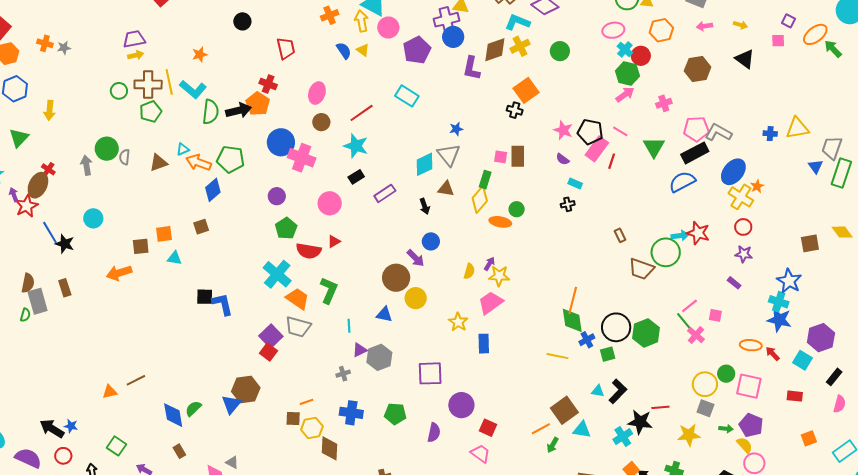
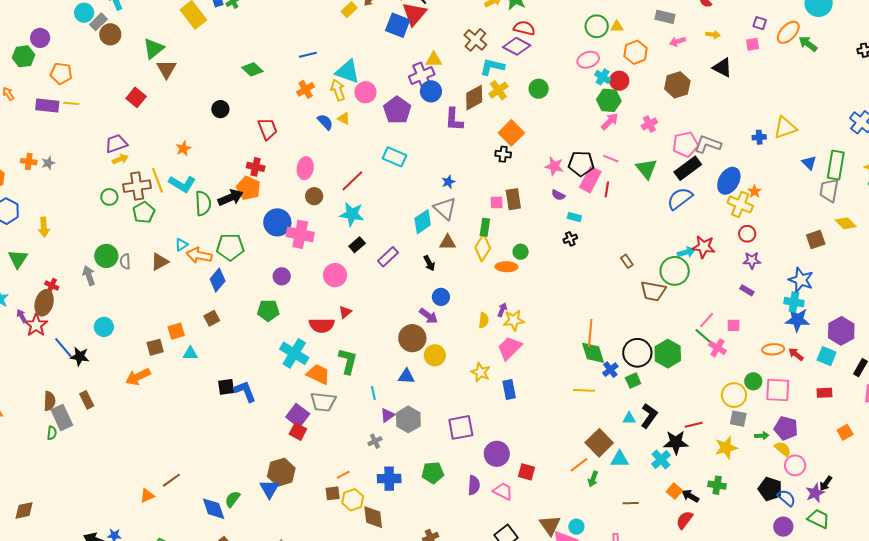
gray trapezoid: (832, 148) -> (829, 190), moved
green pentagon: (286, 228) -> (268, 310), moved, turned -30
pink trapezoid: (480, 454) -> (503, 491), moved

